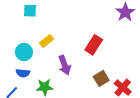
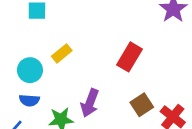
purple arrow: (65, 65) -> (90, 103), moved, turned 42

